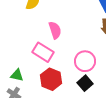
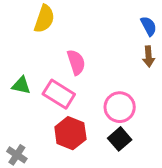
green triangle: (17, 75) -> (21, 85), moved

